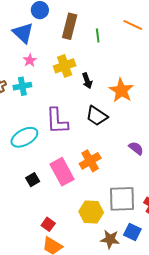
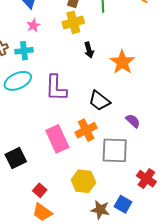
yellow cross: (65, 66) -> (73, 22), moved
black trapezoid: (97, 116) -> (99, 101), moved
cyan ellipse: (24, 137) -> (18, 81), moved
black square: (33, 180) -> (16, 158), moved, size x1.5
gray square: (122, 199) -> (115, 150), moved

